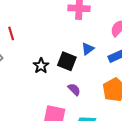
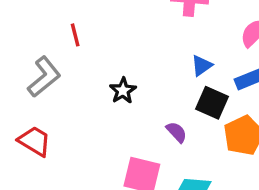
black square: (67, 61) -> (212, 103), moved

